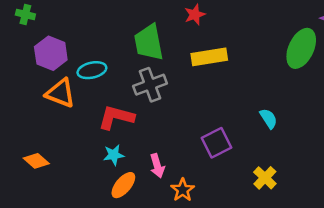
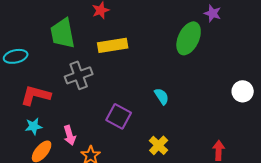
gray cross: (150, 85) -> (79, 75), moved
purple square: (217, 143) -> (119, 116), turned -35

